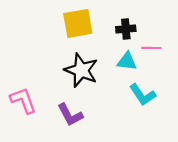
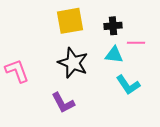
pink L-shape: (23, 100) -> (17, 71), moved

